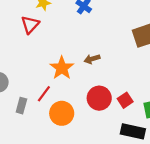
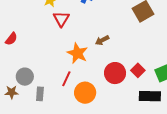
red triangle: (30, 25) -> (61, 19), moved
gray rectangle: (21, 106) -> (40, 94), moved

